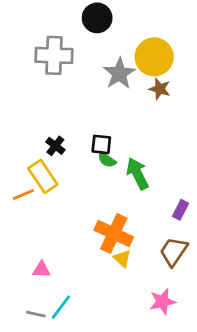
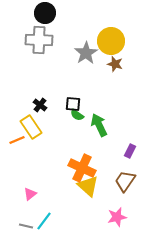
black circle: (97, 18) -> (45, 13), moved
yellow triangle: (122, 258) -> (88, 186), size x1.6
pink triangle: (41, 270) -> (30, 194), turned -40

